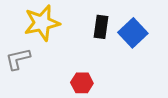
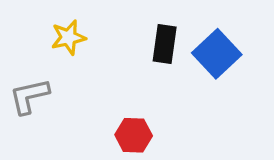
yellow star: (42, 23) -> (68, 37), size x0.6

